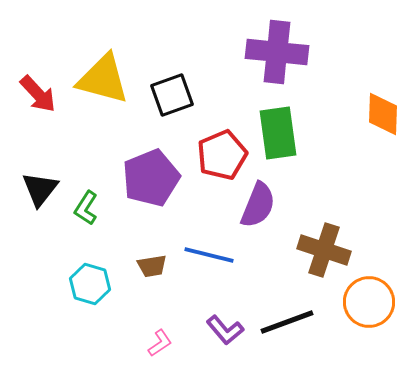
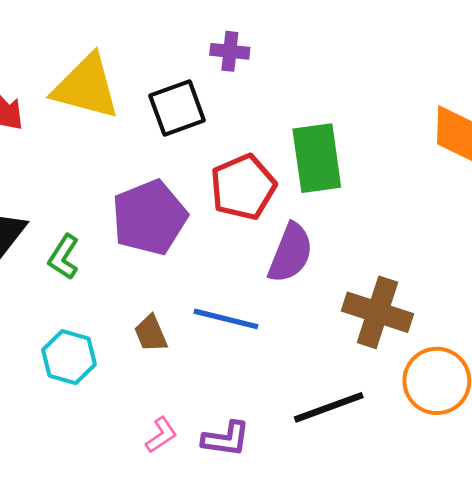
purple cross: (277, 52) -> (230, 51), moved, size x0.5
brown trapezoid: (152, 266) -> (151, 333), turned 76
purple L-shape: (225, 330) -> (226, 439), moved, turned -42

